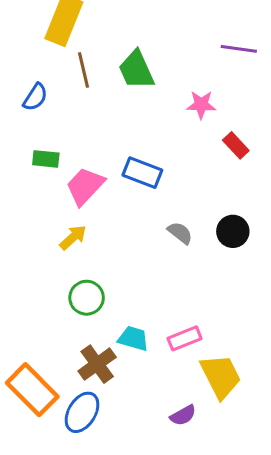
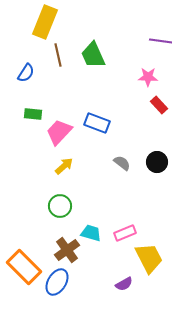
pink star: (201, 105) -> (148, 77), moved
yellow arrow: (73, 237) -> (64, 166), moved

